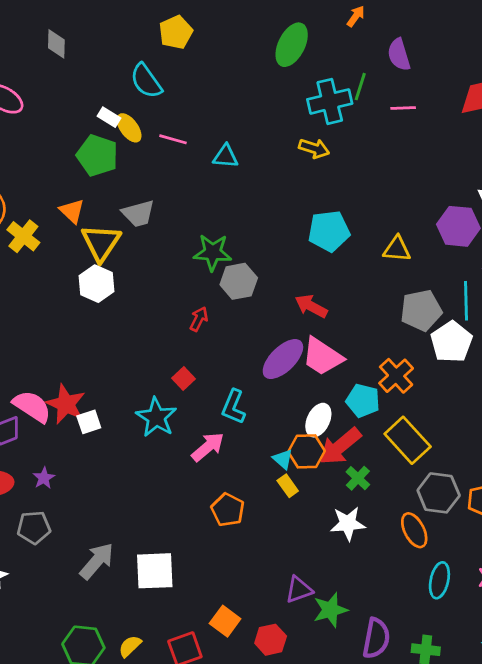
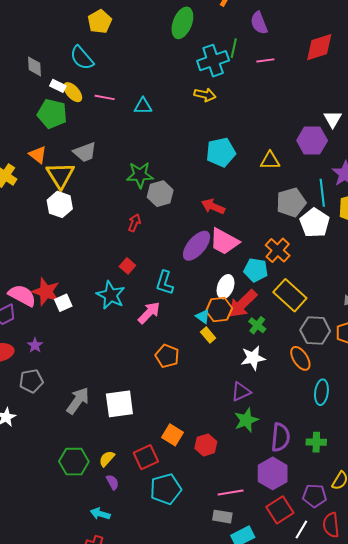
gray diamond: (56, 44) -> (35, 66), moved
purple triangle: (299, 590) -> (241, 392), moved

